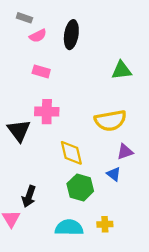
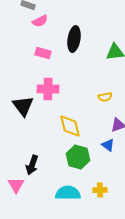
black ellipse: (71, 35) -> (74, 39), moved
yellow semicircle: (110, 120) -> (105, 97), size x0.5

